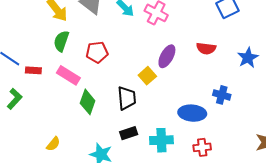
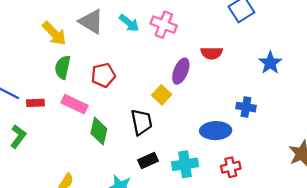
red semicircle: (206, 48) -> (212, 53), moved

